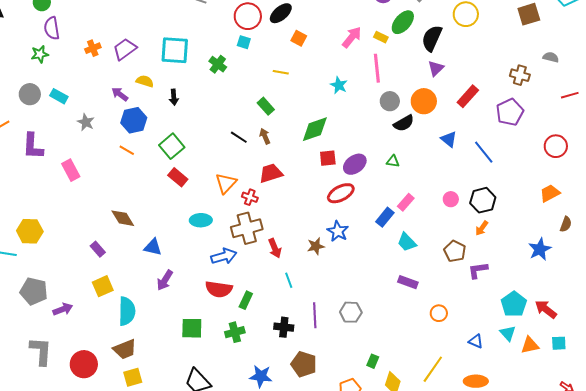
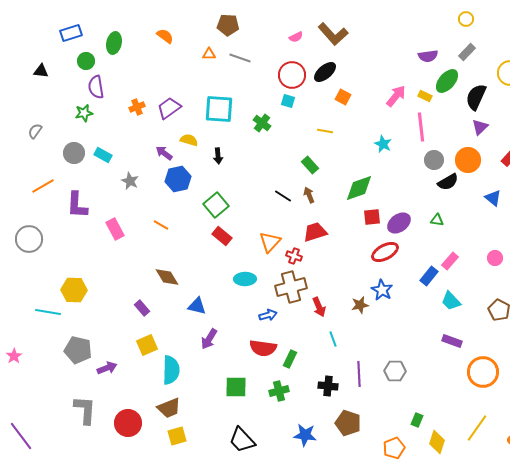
orange line: (127, 150) -> (161, 225), moved
blue arrow: (224, 256) -> (268, 315), size x0.7
orange circle: (439, 313) -> (483, 372), size x1.8

